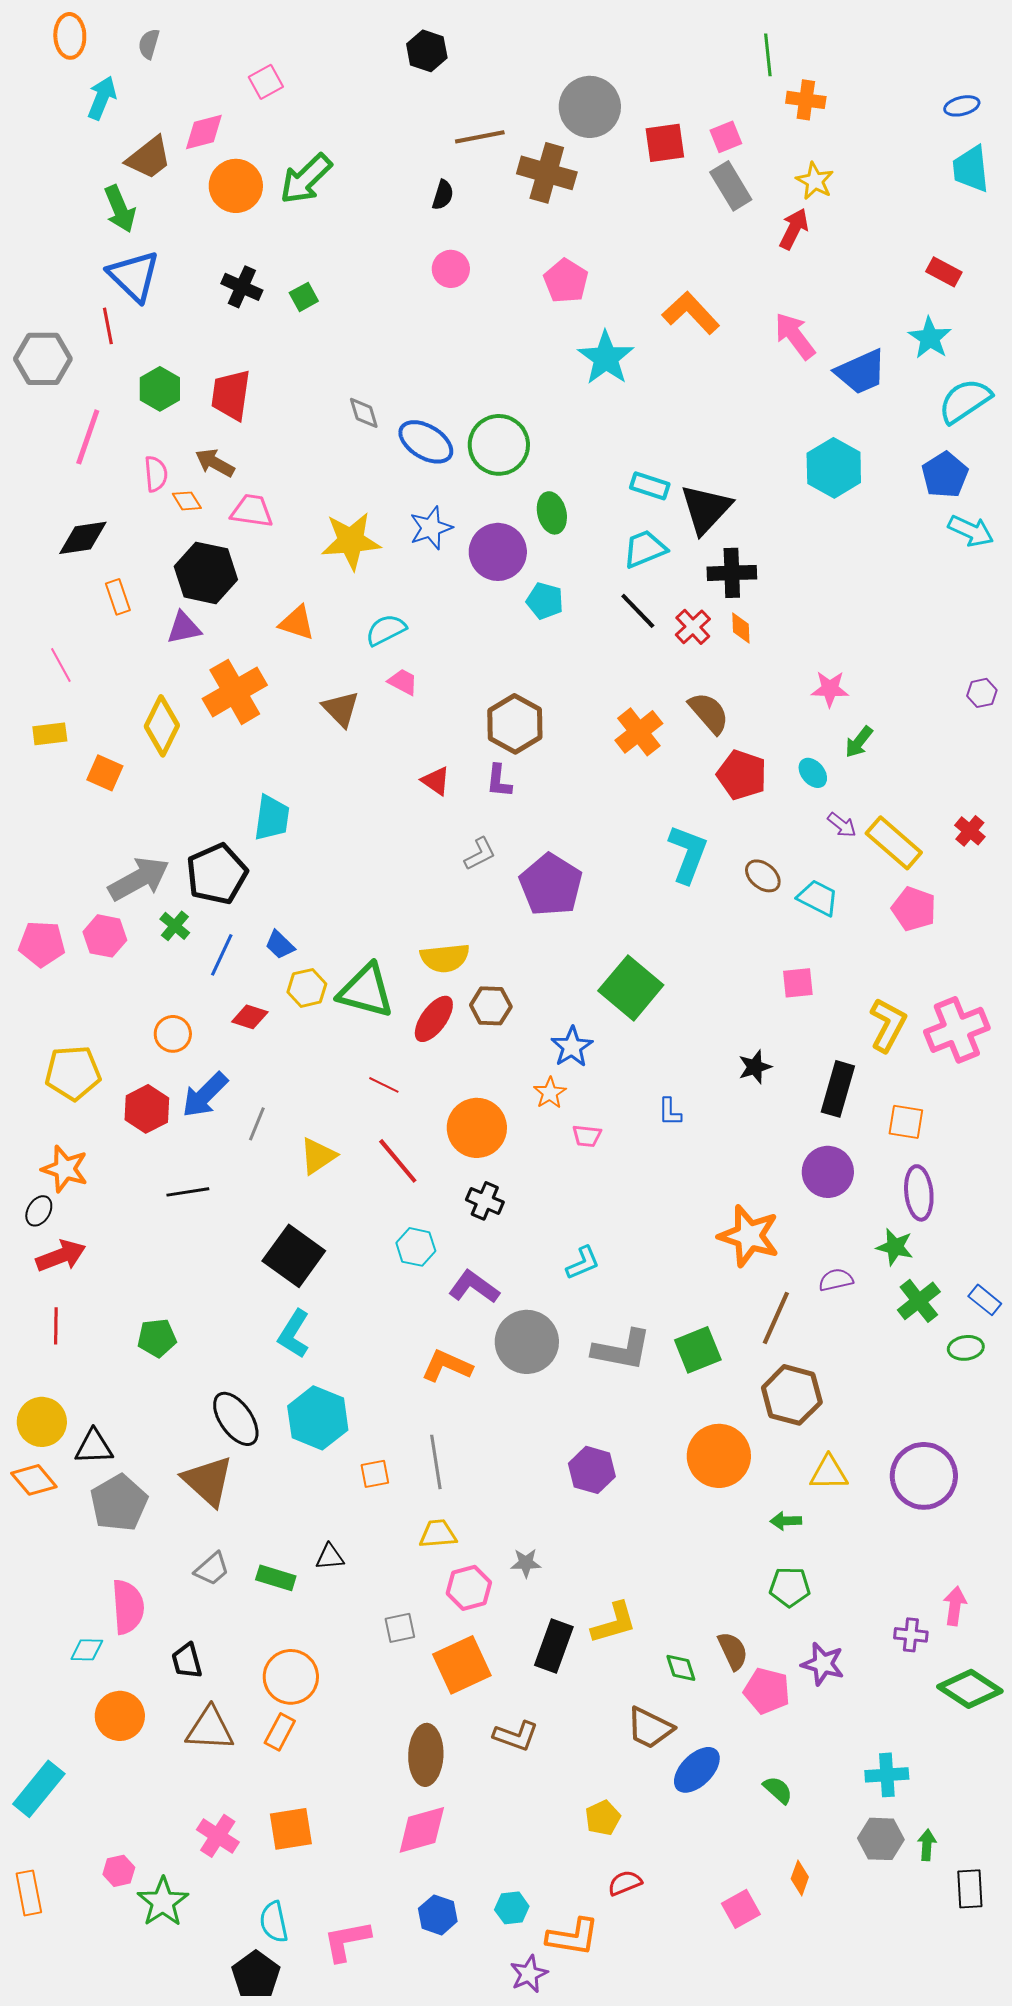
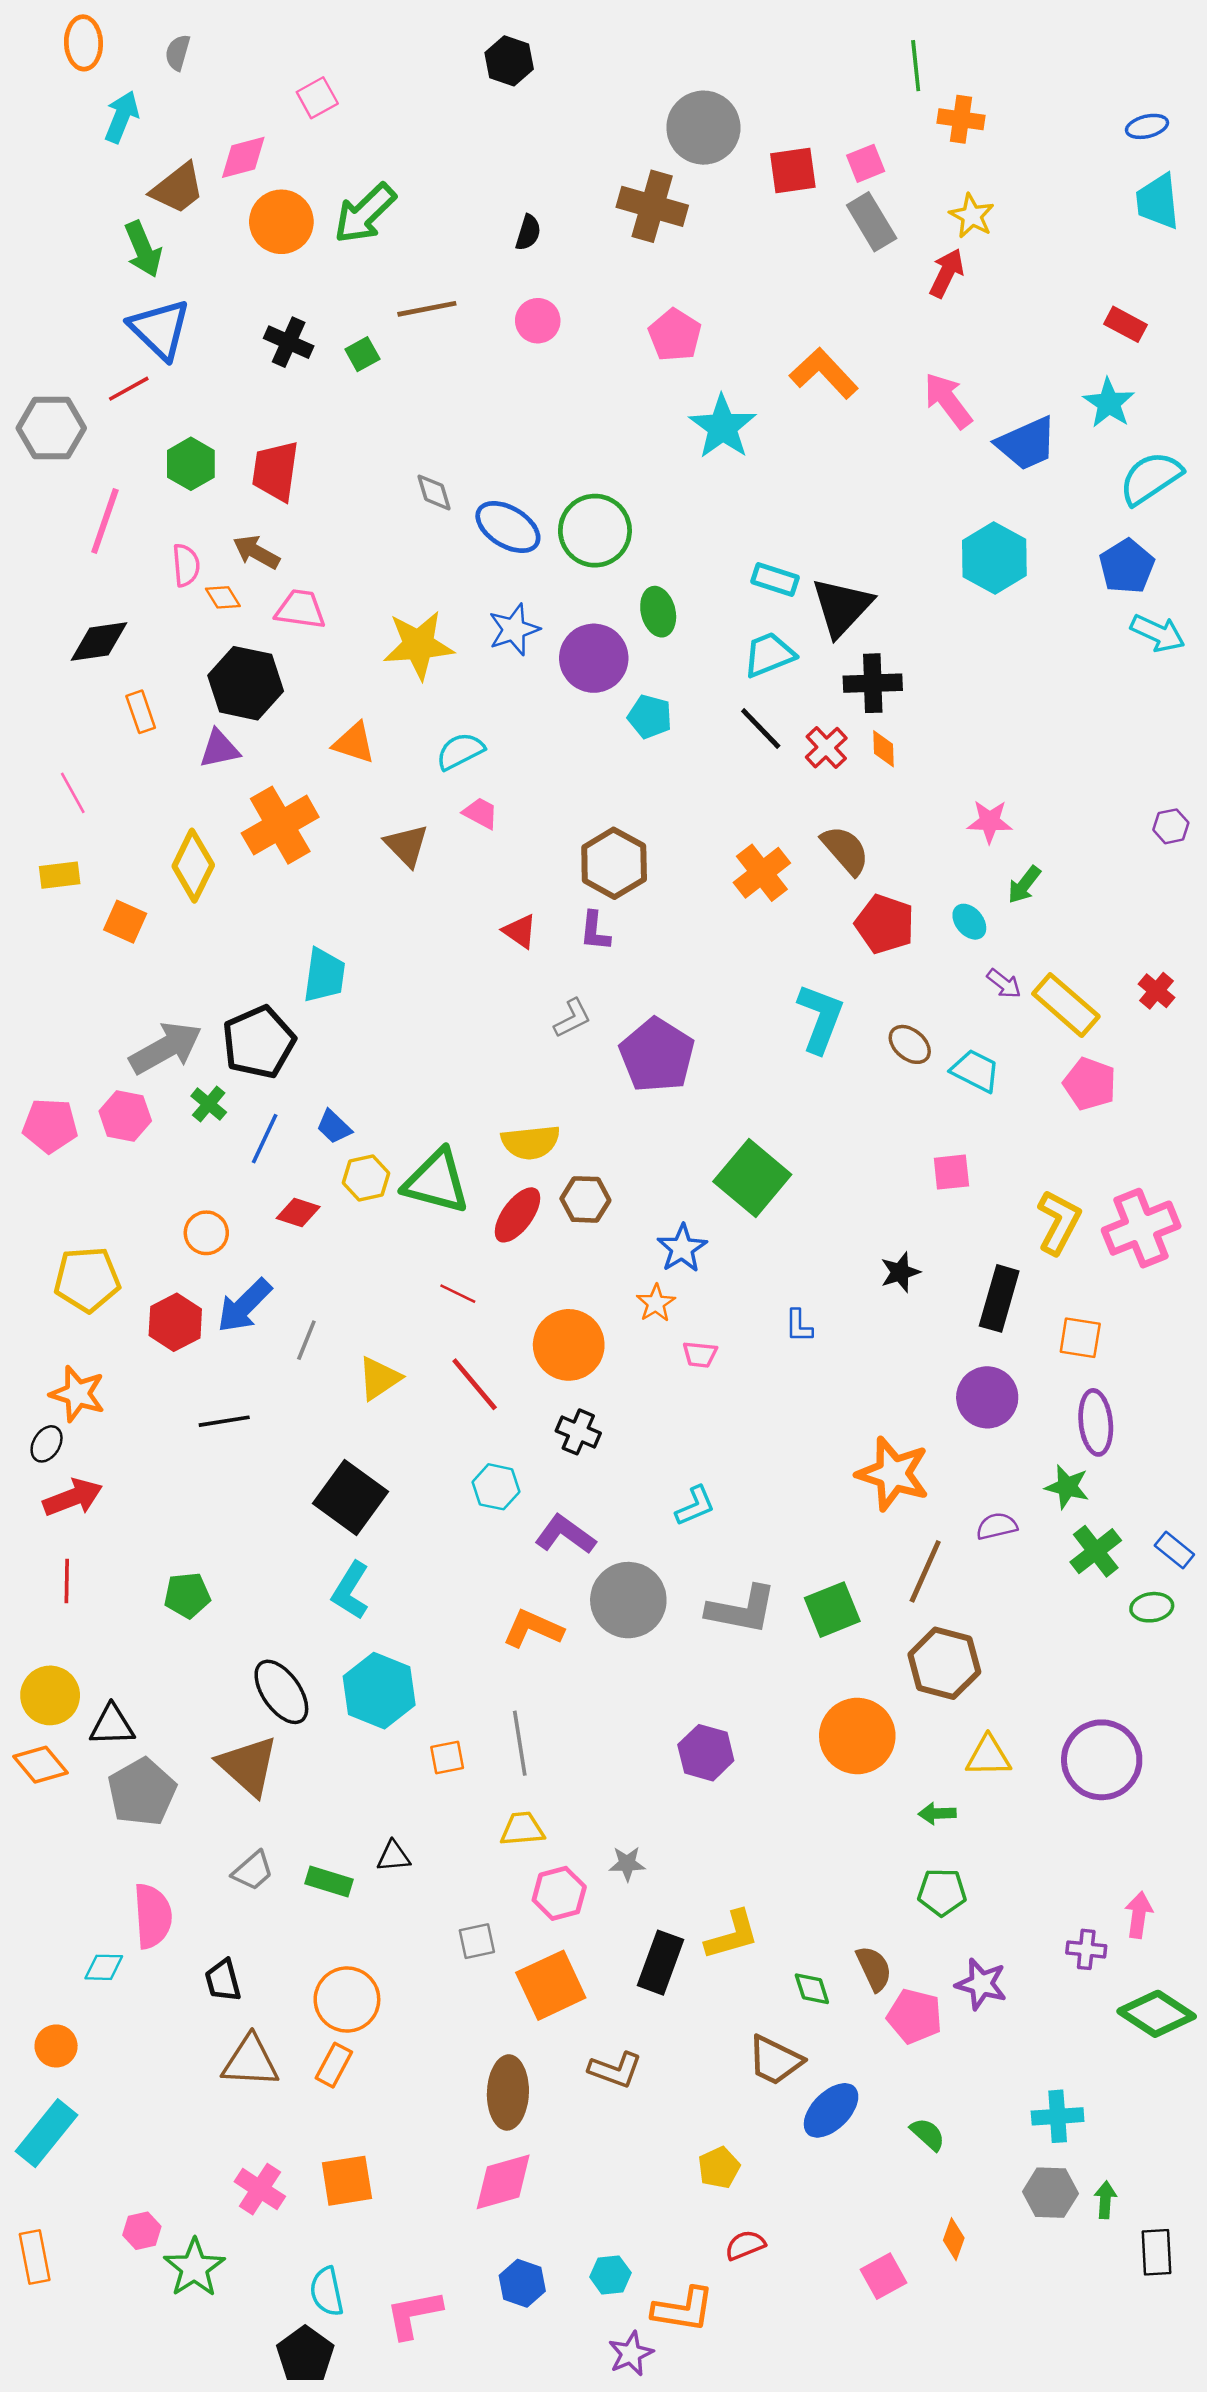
brown line: (480, 137) -> (427, 309), moved
red line: (108, 326) -> (129, 389), turned 72
orange circle: (120, 1716) -> (56, 2046), moved, size x0.7

